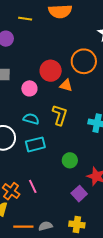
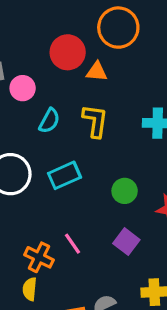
pink circle: (29, 88) -> (23, 88), moved
cyan semicircle: (31, 119) -> (49, 121), moved, turned 112
purple square: (79, 194) -> (126, 242), moved

